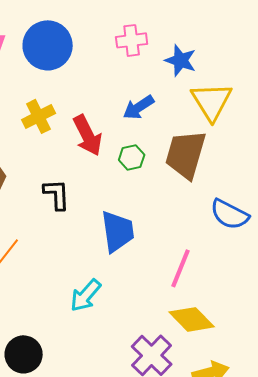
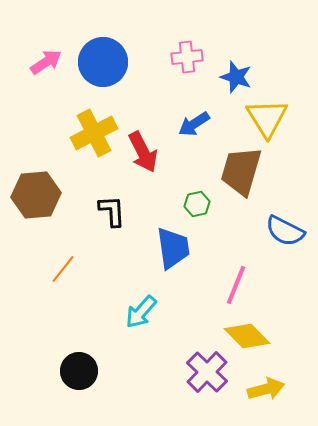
yellow cross: (39, 116) -> (94, 133), size x1.4
green hexagon: (132, 157) -> (197, 204), moved

